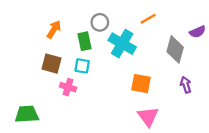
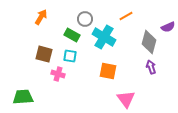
orange arrow: (54, 29) -> (41, 17), moved
green rectangle: (84, 41) -> (72, 35), turned -49
orange square: (141, 84) -> (108, 71), moved
purple arrow: (186, 85) -> (151, 67), moved

